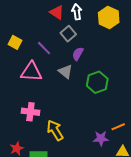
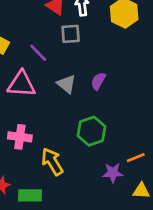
gray square: (68, 34) -> (71, 34), turned 35
purple semicircle: (78, 54) -> (98, 81), moved
green hexagon: (97, 82) -> (91, 131), moved

